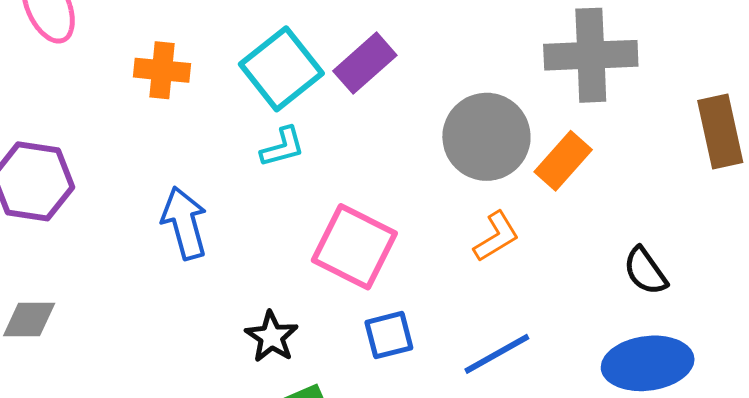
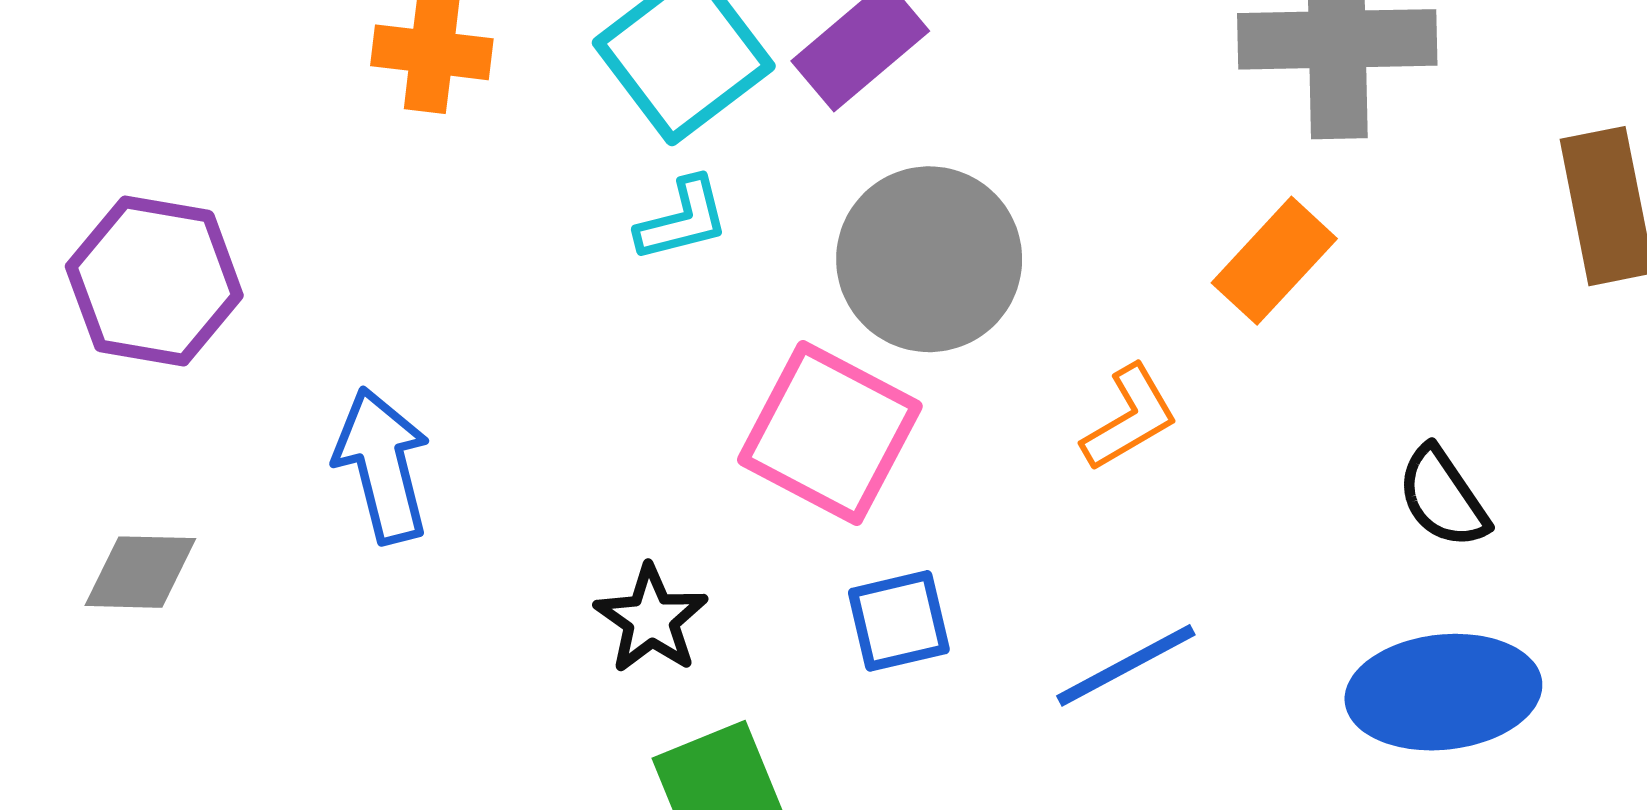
gray circle: (486, 137) -> (929, 259), moved
blue arrow: (184, 223) -> (382, 465), moved

